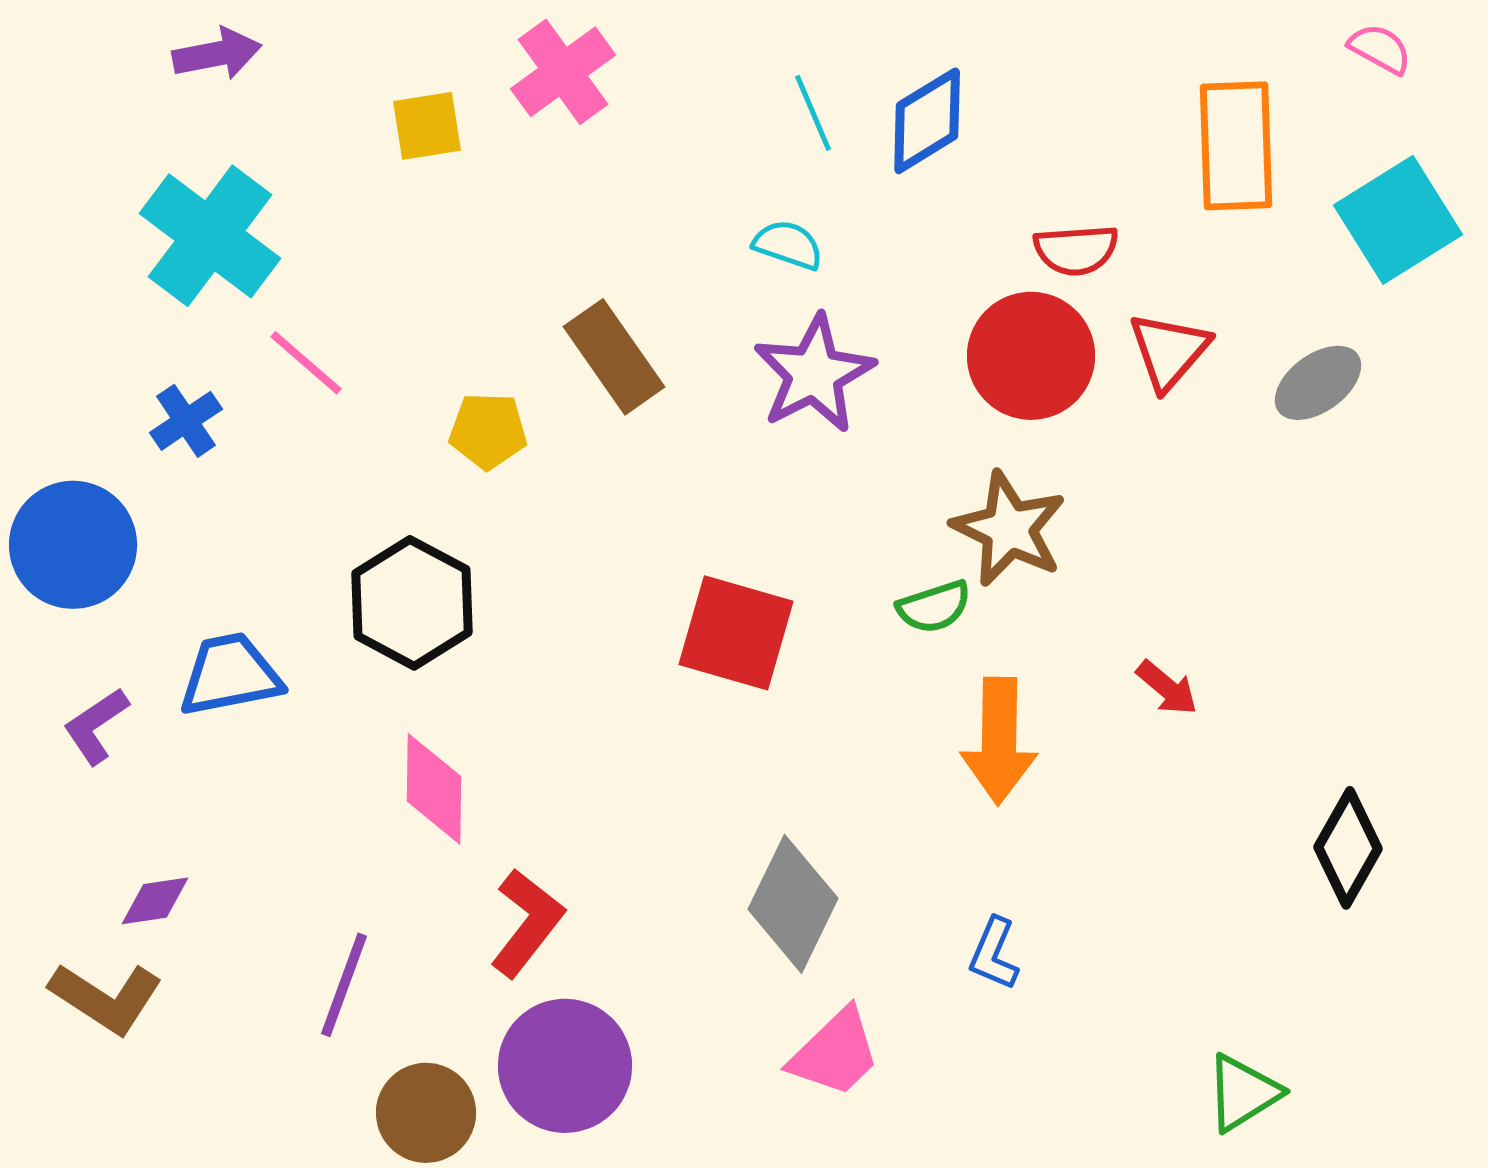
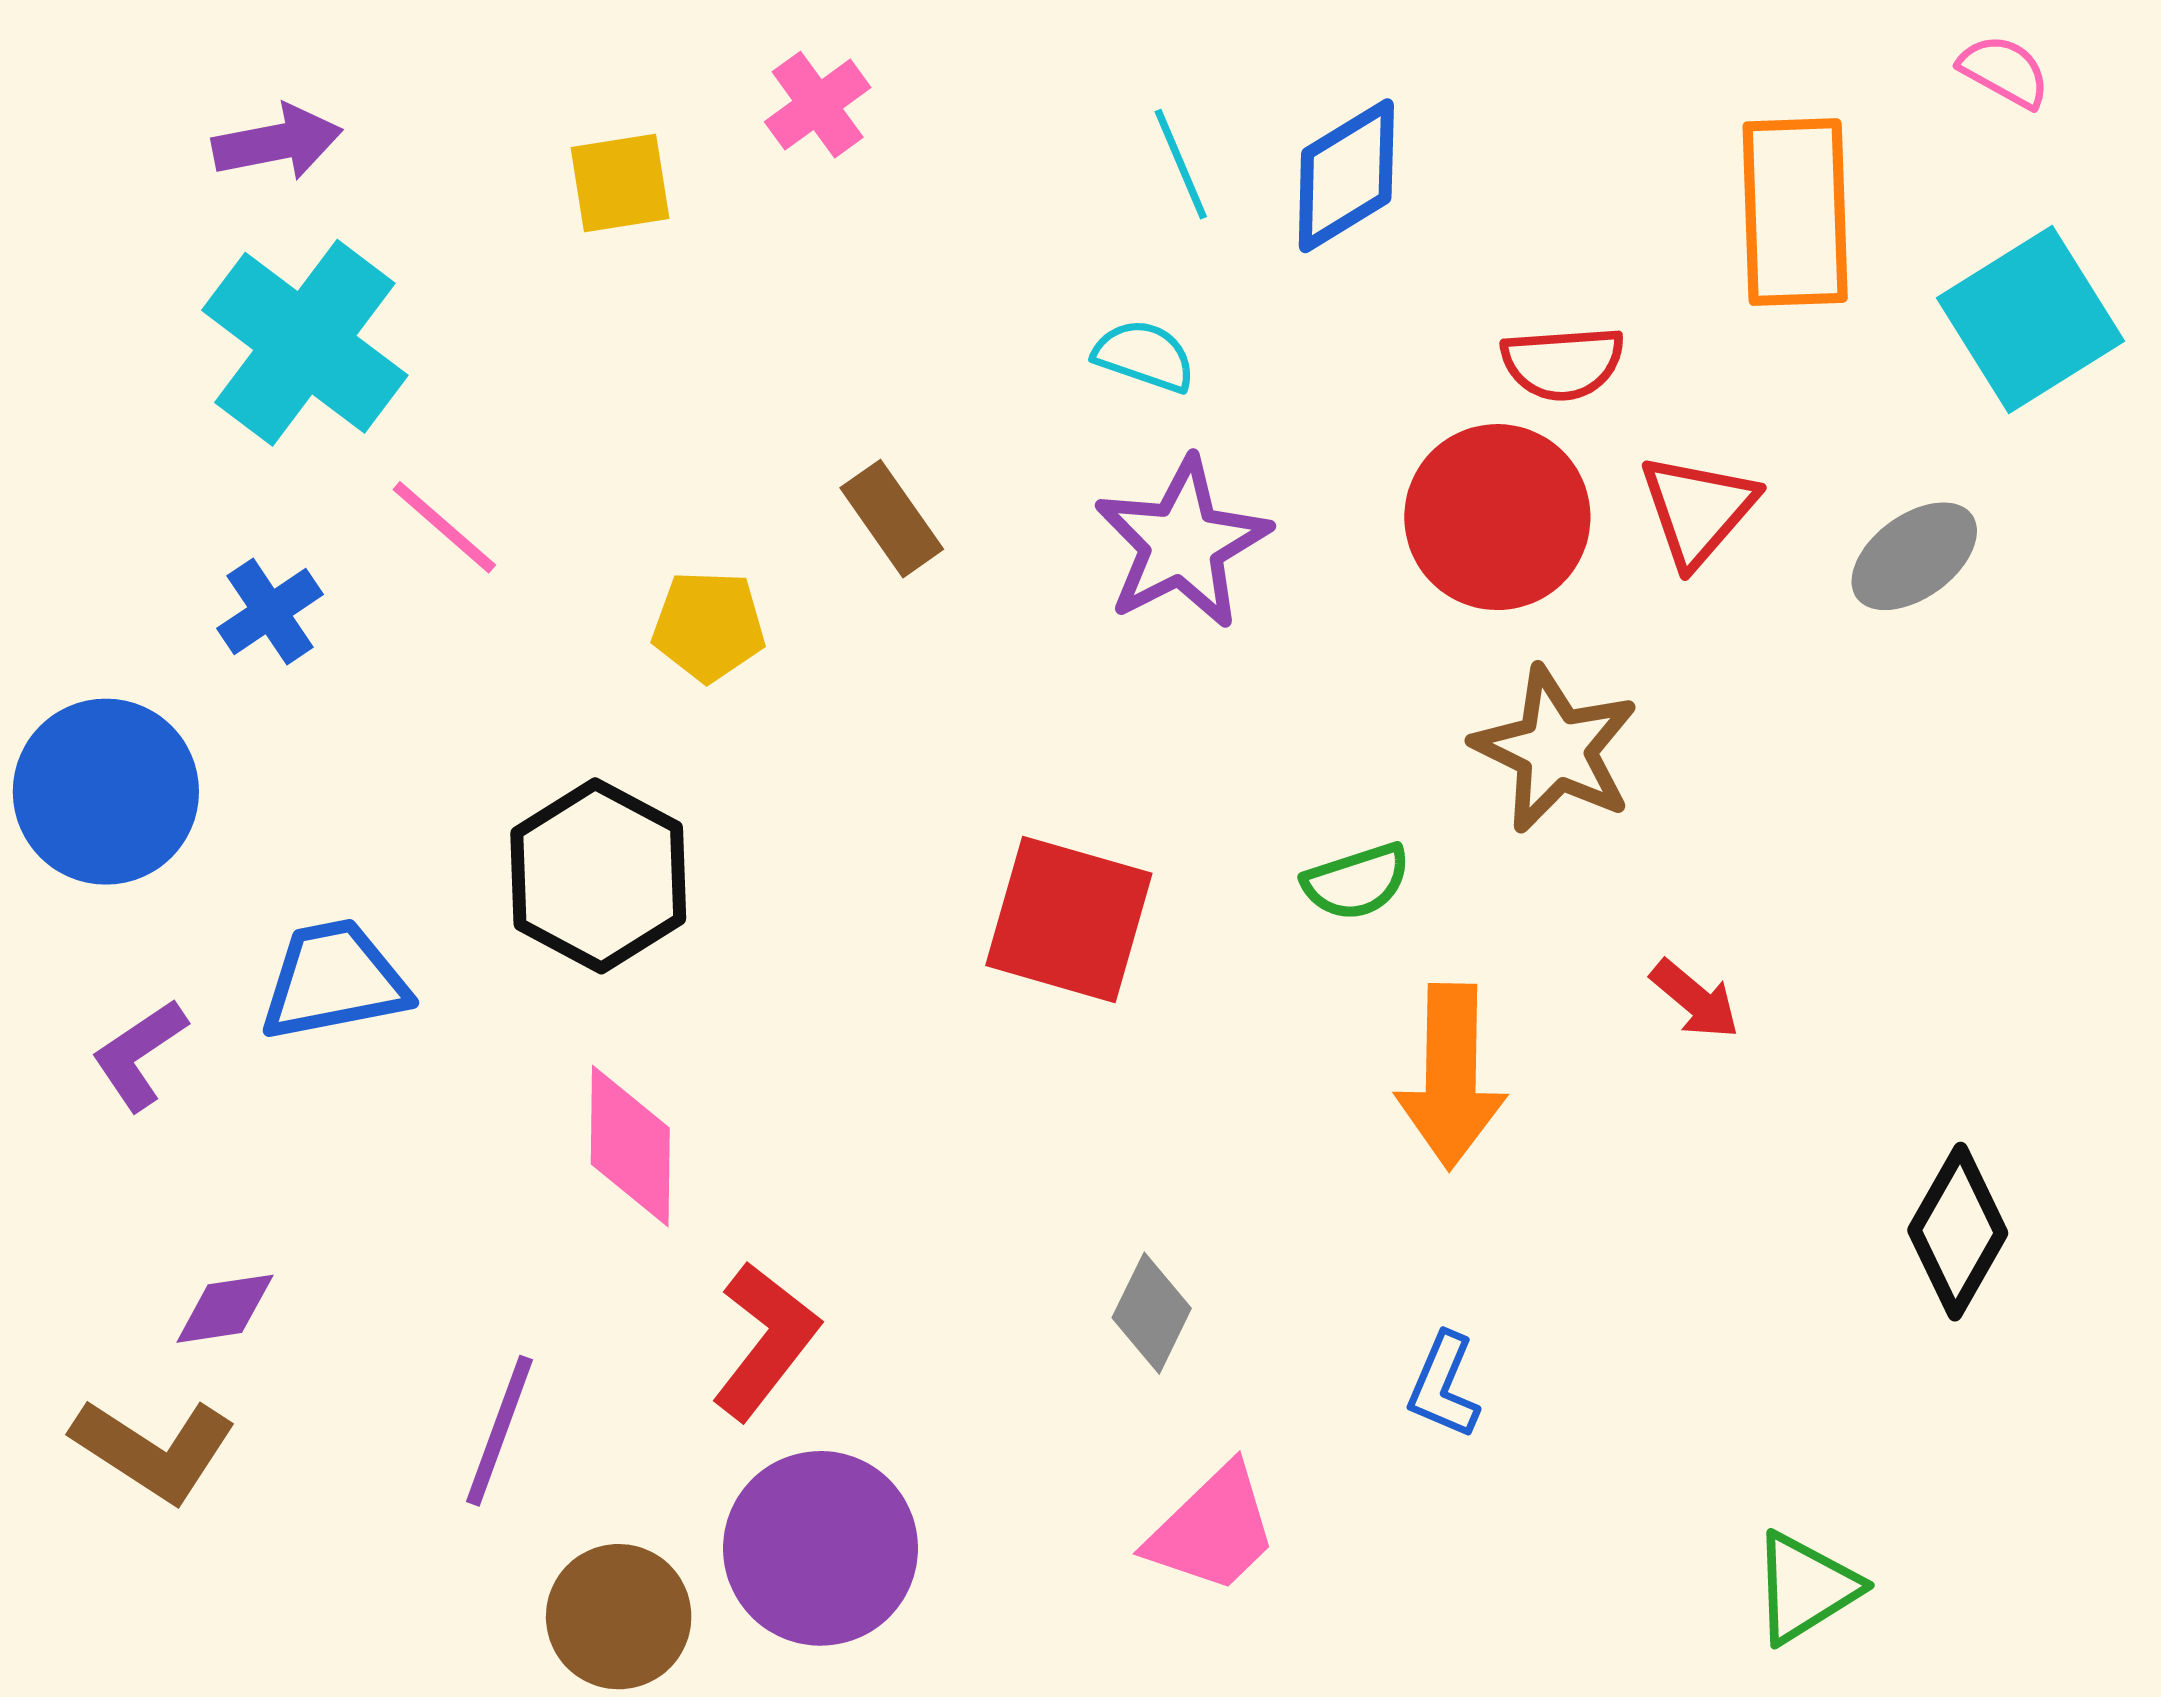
purple arrow: (217, 54) -> (277, 142), moved
pink cross: (563, 72) -> (818, 105), size x0.7
brown rectangle: (614, 357) -> (892, 519), size x0.7
brown star: (1009, 529) -> (1555, 749), moved
gray diamond: (793, 904) -> (1152, 1313), size x0.6

